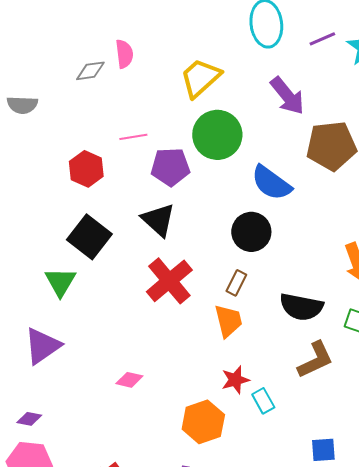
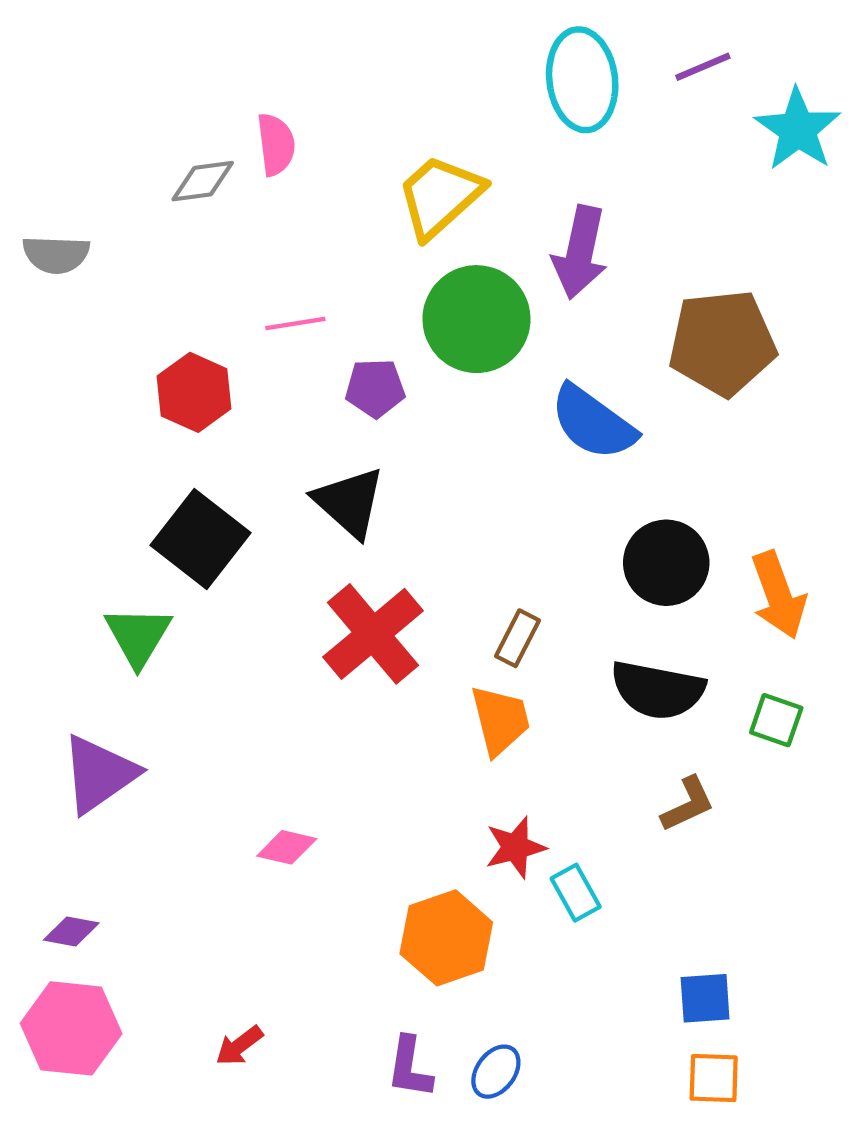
purple line: (322, 39) -> (703, 67), moved
purple arrow: (287, 96) -> (580, 252), moved, turned 51
purple pentagon: (170, 167) -> (375, 388), size x0.7
black circle: (251, 232) -> (666, 563), moved
brown L-shape: (315, 360) -> (688, 804), size x0.7

